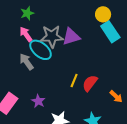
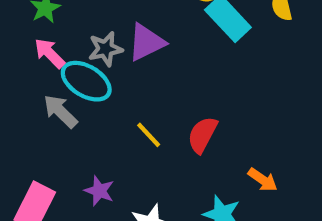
gray star: (52, 36) -> (105, 49), size x0.7
yellow line: (74, 81) -> (149, 135), moved, turned -56
orange arrow: (116, 96) -> (263, 180), moved

